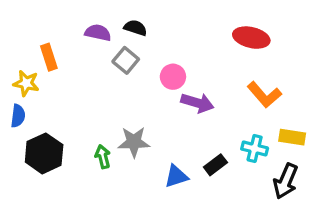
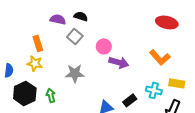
red ellipse: (251, 38) -> (167, 22), moved
orange rectangle: (49, 57) -> (38, 43), moved
yellow star: (26, 83) -> (35, 63), moved
gray star: (134, 142) -> (75, 73), moved
green arrow: (103, 157) -> (51, 95), moved

